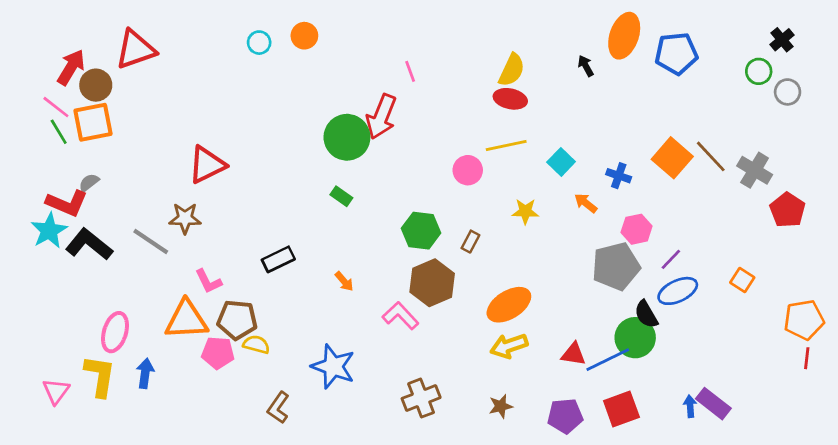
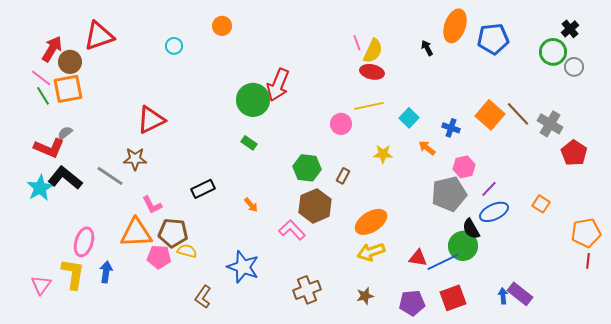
cyan circle: (259, 43) -> (174, 46), moved
pink line: (410, 71) -> (357, 43), moved
green circle: (759, 71) -> (553, 52), size x1.4
cyan star: (49, 231) -> (40, 188), moved

